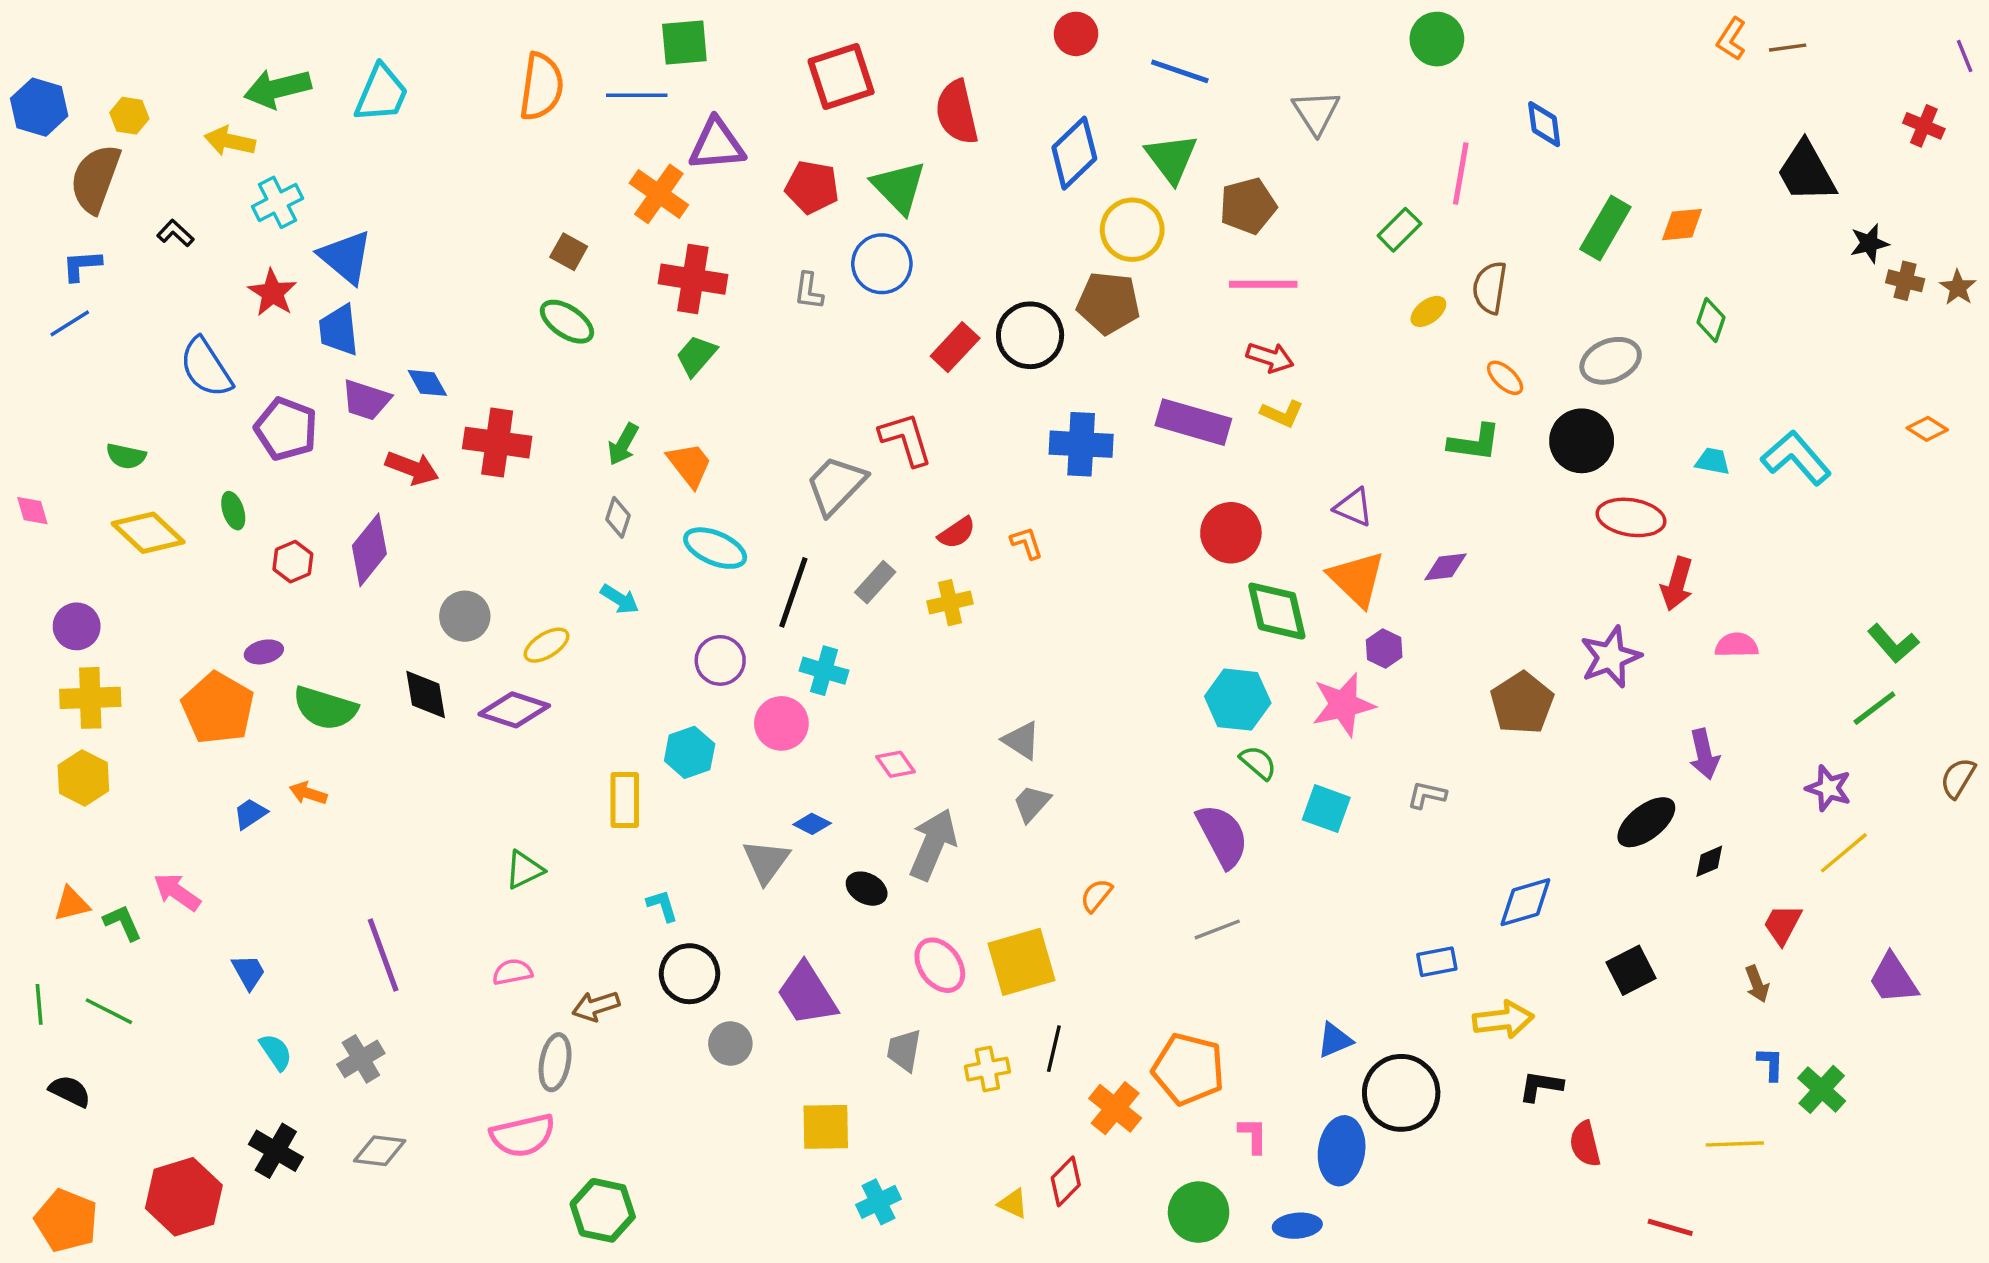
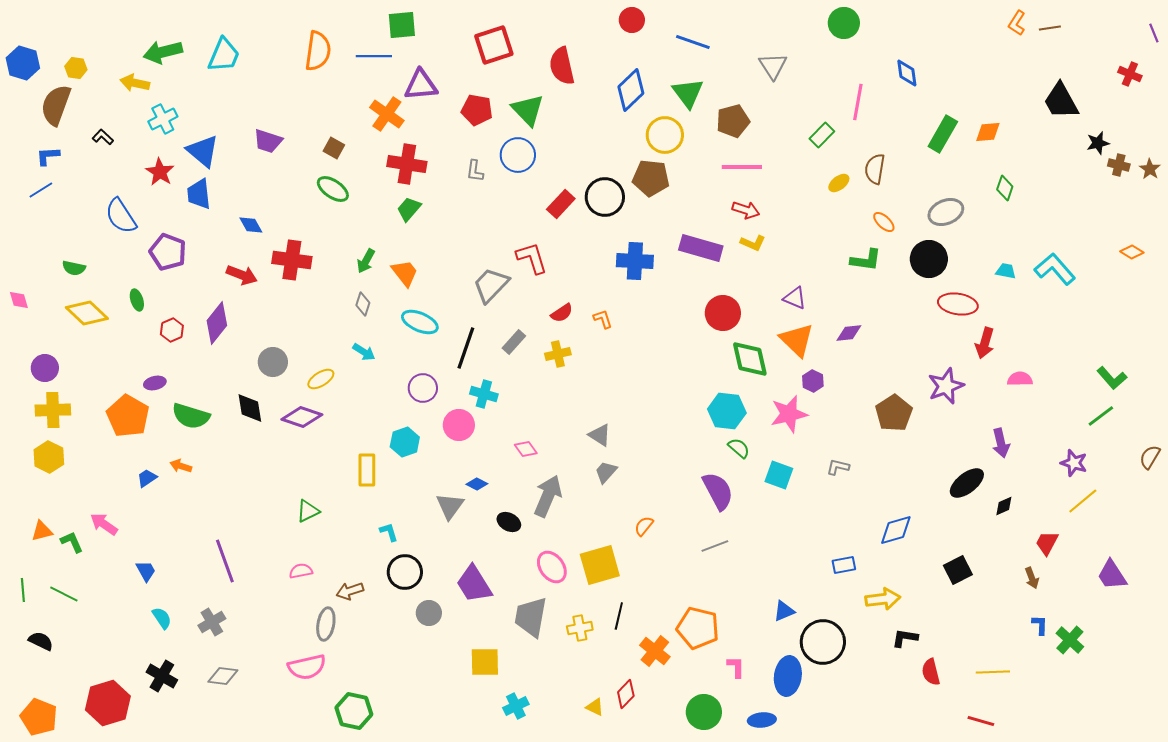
purple trapezoid: (366, 400) -> (268, 141), moved
gray trapezoid: (904, 1050) -> (531, 617), size x1.6
yellow line: (1735, 1144) -> (993, 672), moved

